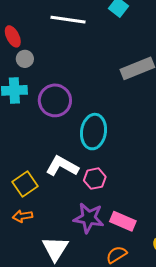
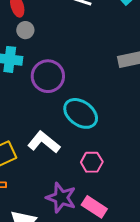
cyan ellipse: (93, 132) -> (81, 113), turned -72
pink hexagon: (95, 179) -> (92, 162), moved

